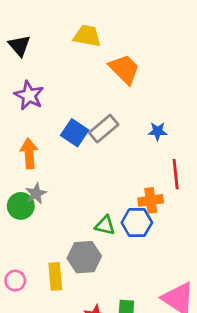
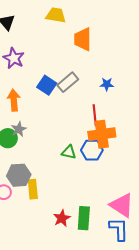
orange trapezoid: (124, 69) -> (83, 39), turned -135
red line: (176, 174) -> (95, 115), moved
orange cross: (151, 200) -> (102, 134), size x1.5
gray hexagon: (84, 257) -> (19, 175), moved

